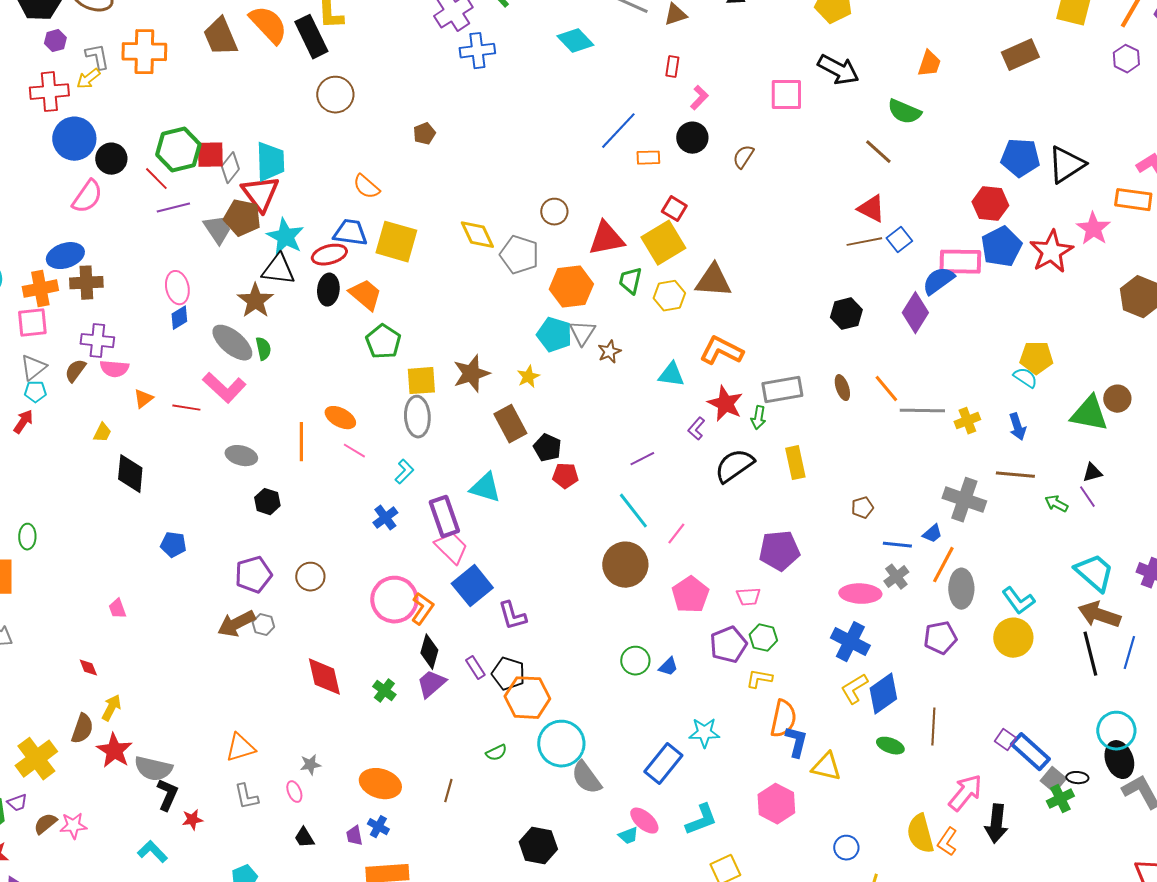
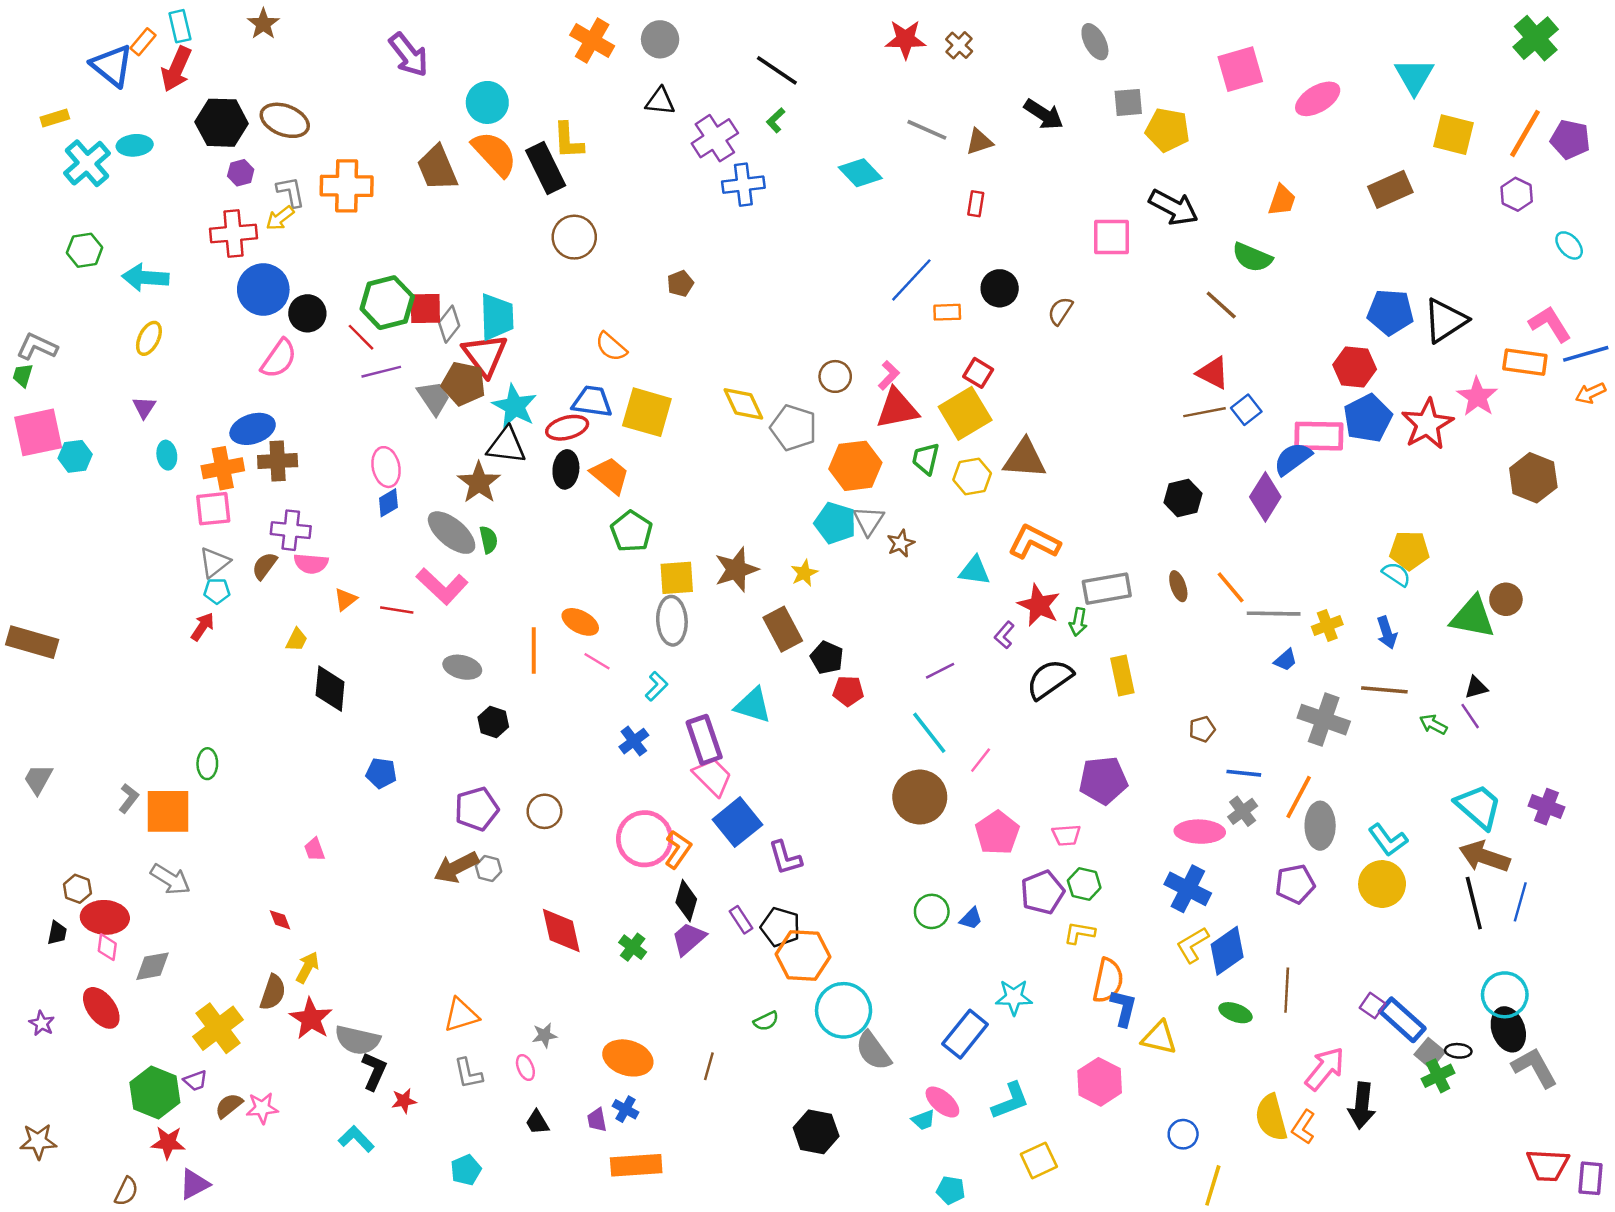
pink L-shape: (699, 98) -> (889, 375), moved
blue trapezoid: (932, 534) -> (1286, 660), moved

